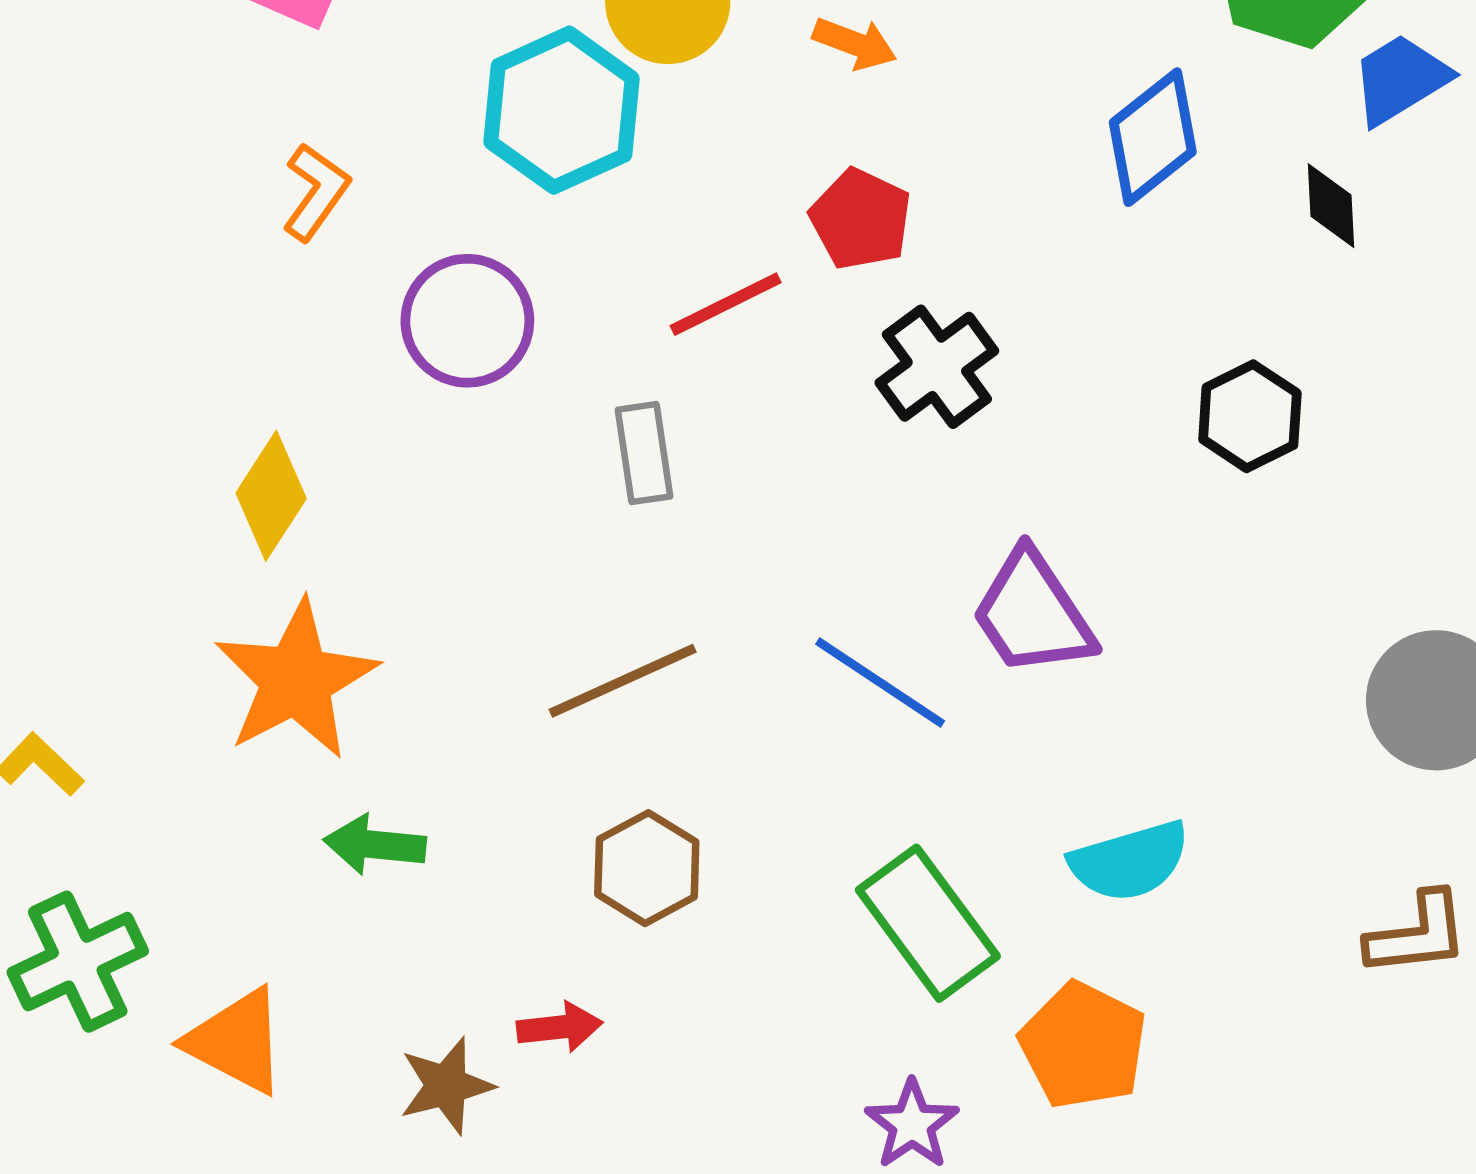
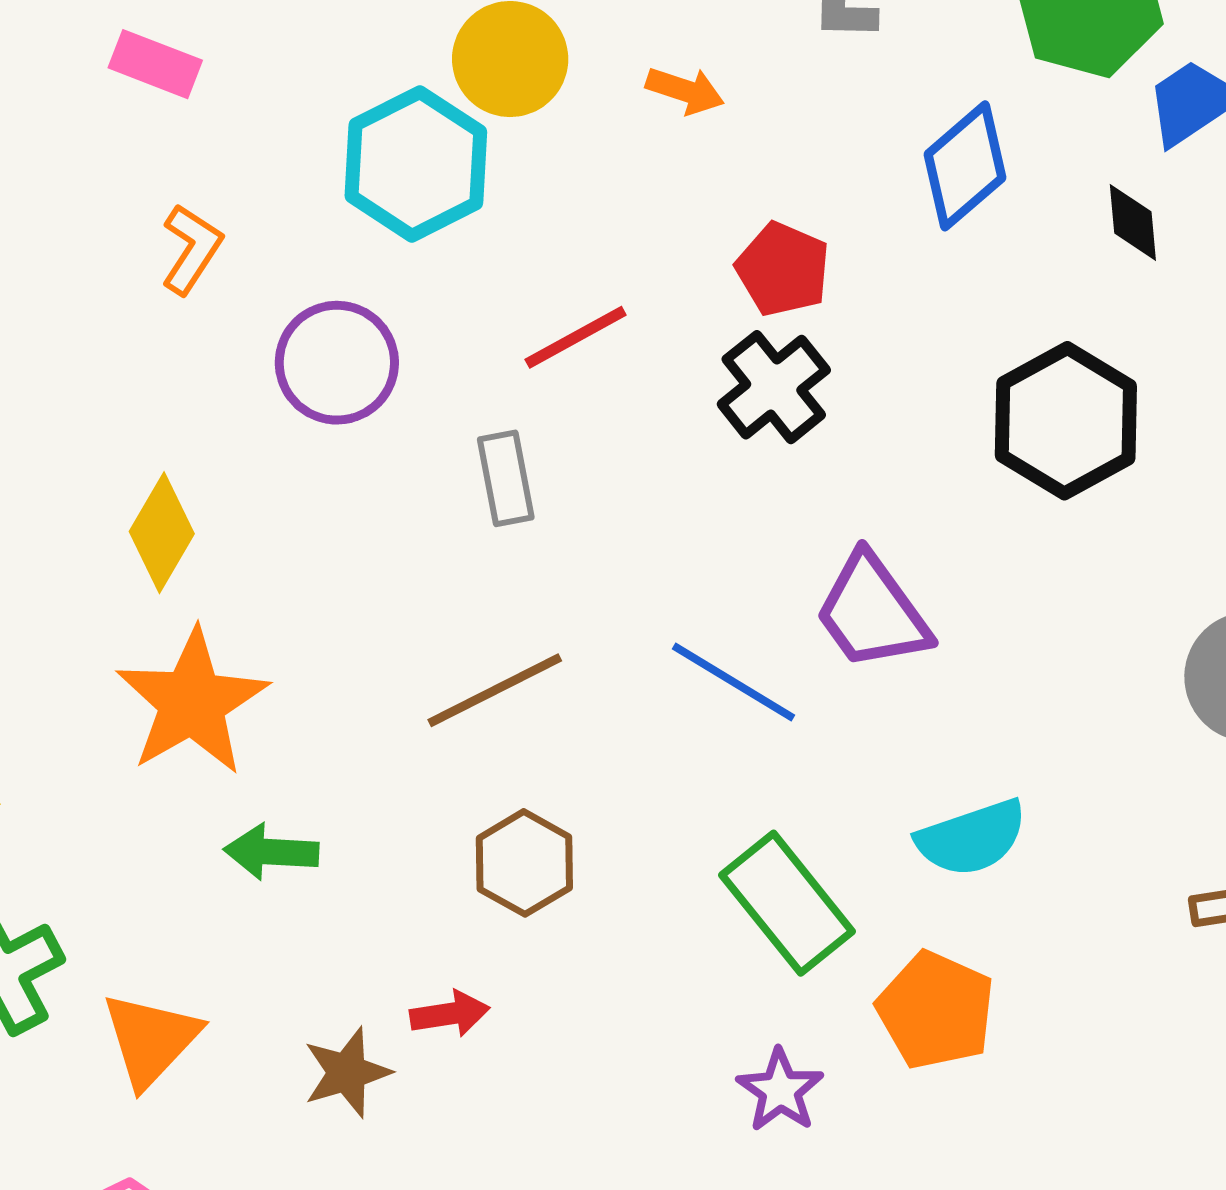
red pentagon: (861, 219) -> (783, 269), moved
black hexagon: (1250, 416) -> (1066, 421), size x1.5
orange triangle: (236, 1041) -> (151, 1039), turned 48

